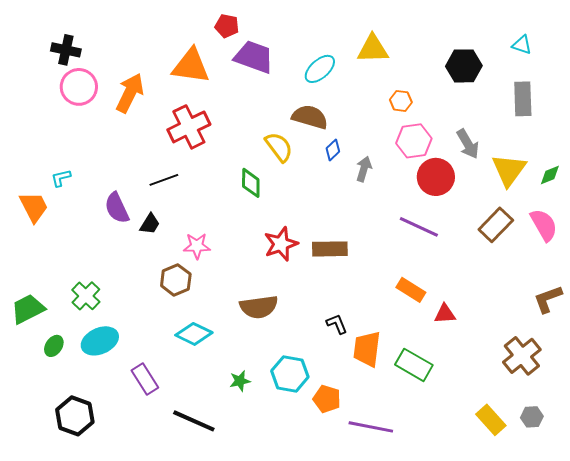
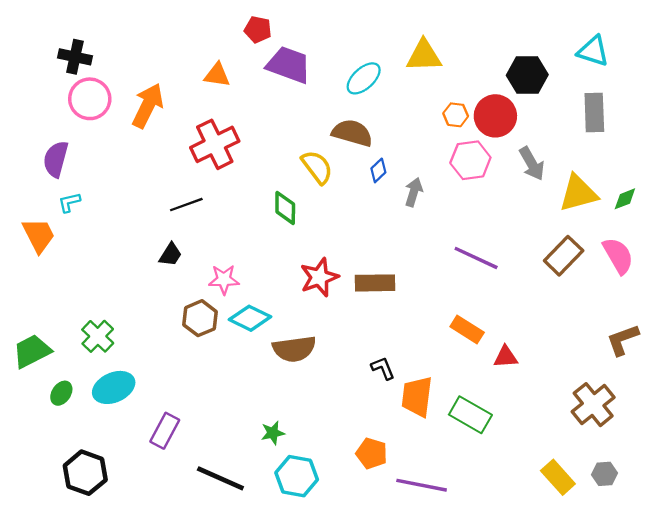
cyan triangle: (522, 45) -> (593, 51), size x1.4
orange triangle: (191, 66) -> (217, 75), size x0.6
yellow triangle: (509, 170) -> (578, 193), turned 39
red circle: (436, 177) -> (495, 116), moved
purple semicircle: (117, 208) -> (56, 159), moved, turned 40
cyan diamond: (194, 334) -> (250, 318), moved
cyan hexagon: (290, 374) -> (297, 476), moved
purple rectangle: (145, 379) -> (165, 431), turned 60

